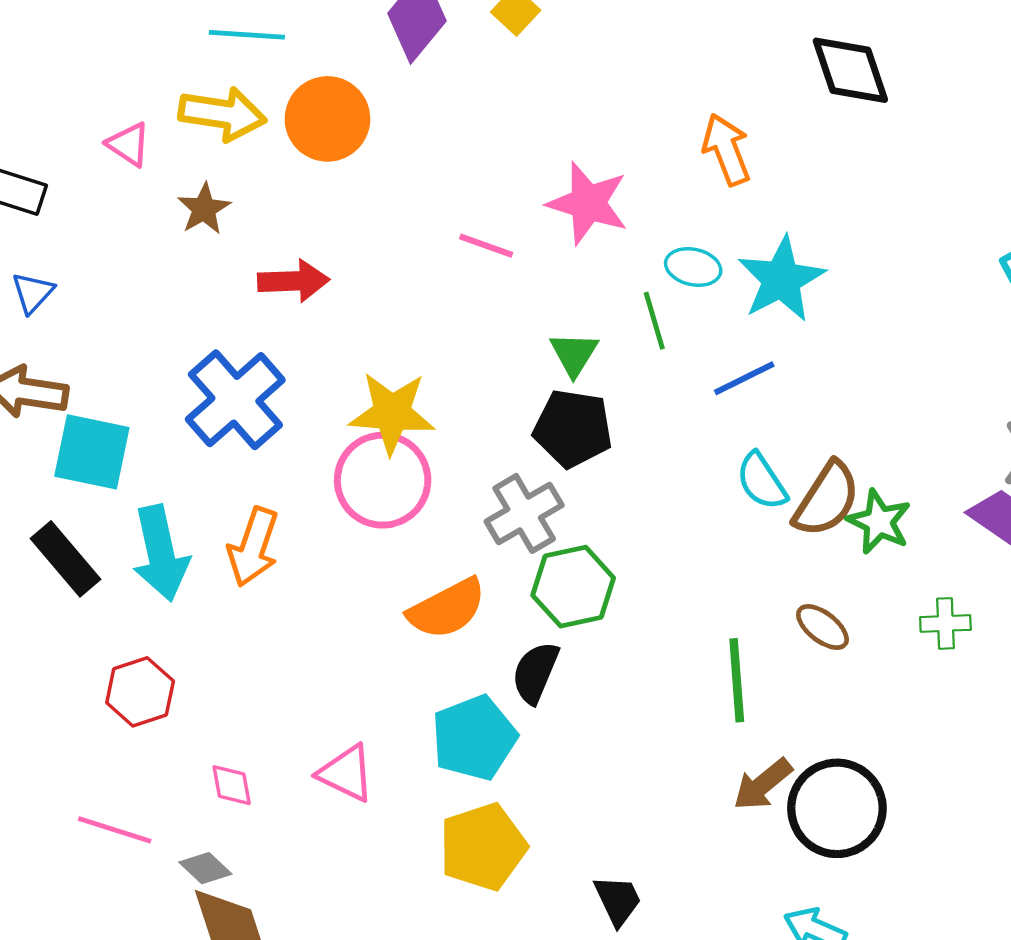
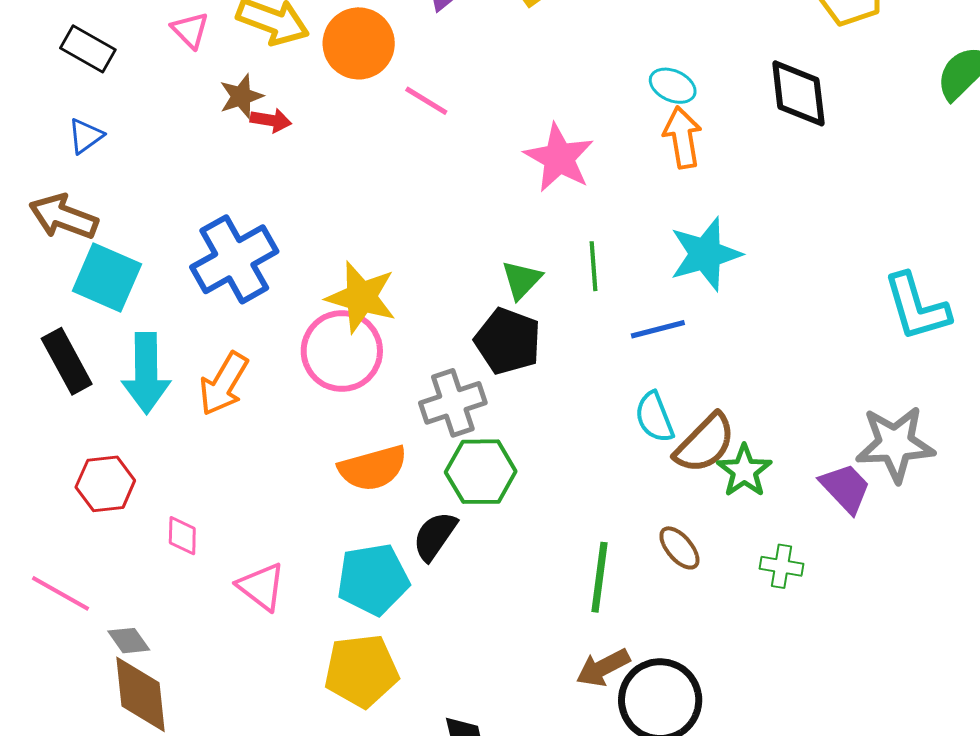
pink line: (486, 246) -> (426, 101), moved
cyan ellipse: (693, 267) -> (673, 86), moved
red arrow: (294, 281) -> (271, 120), moved, size x0.7
pink diamond: (232, 785) -> (182, 536), moved

